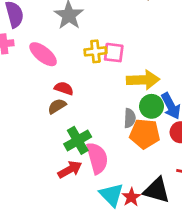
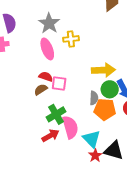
yellow cross: (95, 51) -> (71, 39), moved
pink square: (114, 53) -> (59, 83), moved
pink ellipse: (43, 54) -> (47, 49), moved, turned 30
cyan triangle: (111, 195) -> (92, 139), moved

